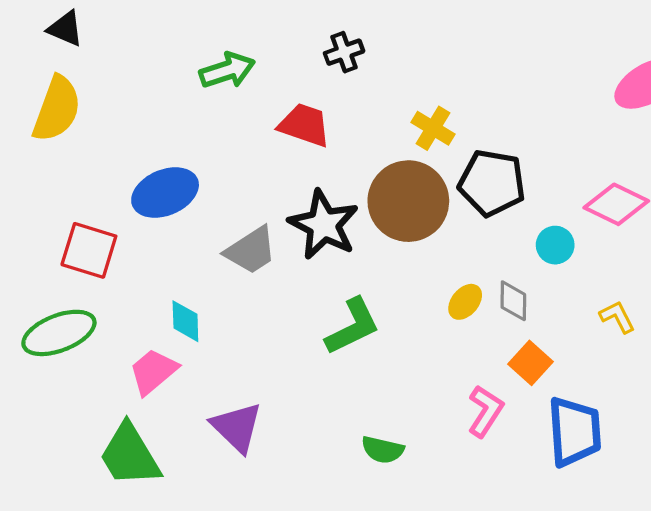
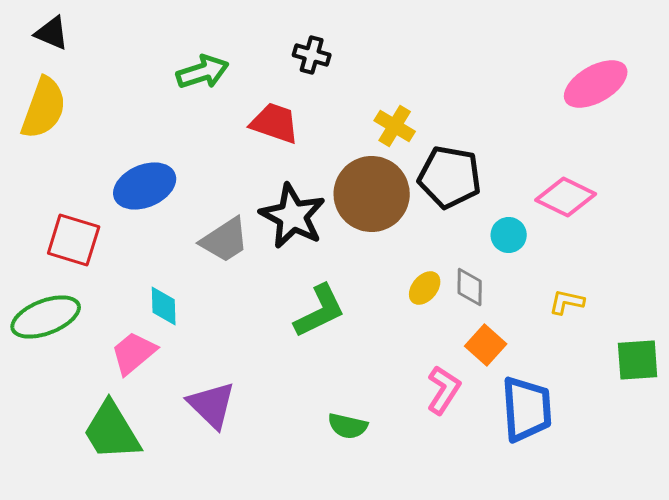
black cross: (344, 52) -> (312, 55), turned 36
yellow L-shape: (617, 317) -> (567, 302), turned -51

